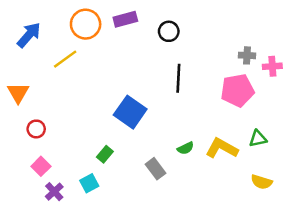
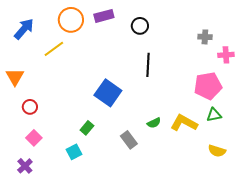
gray cross: (247, 55) -> (205, 37), moved
pink pentagon: (237, 90) -> (208, 86), moved
purple cross: (54, 192) -> (25, 166), moved

